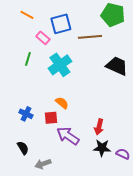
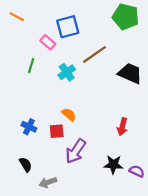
orange line: (27, 15) -> (17, 17), moved
brown line: (90, 37) -> (95, 54), moved, turned -30
cyan cross: (60, 65) -> (67, 72), size x0.7
red arrow: (99, 127) -> (122, 127), moved
purple arrow: (68, 136) -> (76, 151), turned -90

